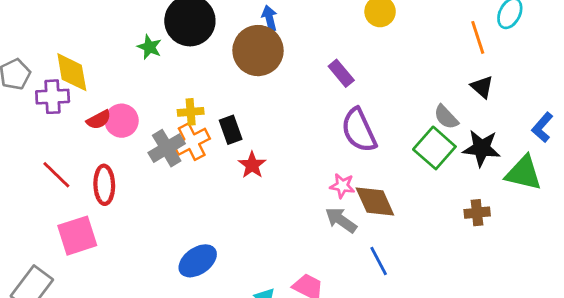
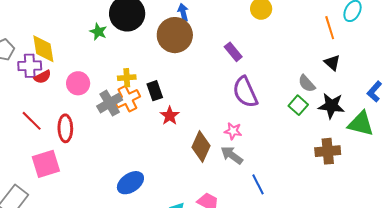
red semicircle: (99, 120) -> (42, 77), moved
green square: (434, 148) -> (298, 105), size x0.7
brown diamond: (375, 201) -> (201, 146), moved, turned 48
brown cross: (477, 213) -> (328, 151), size x1.4

